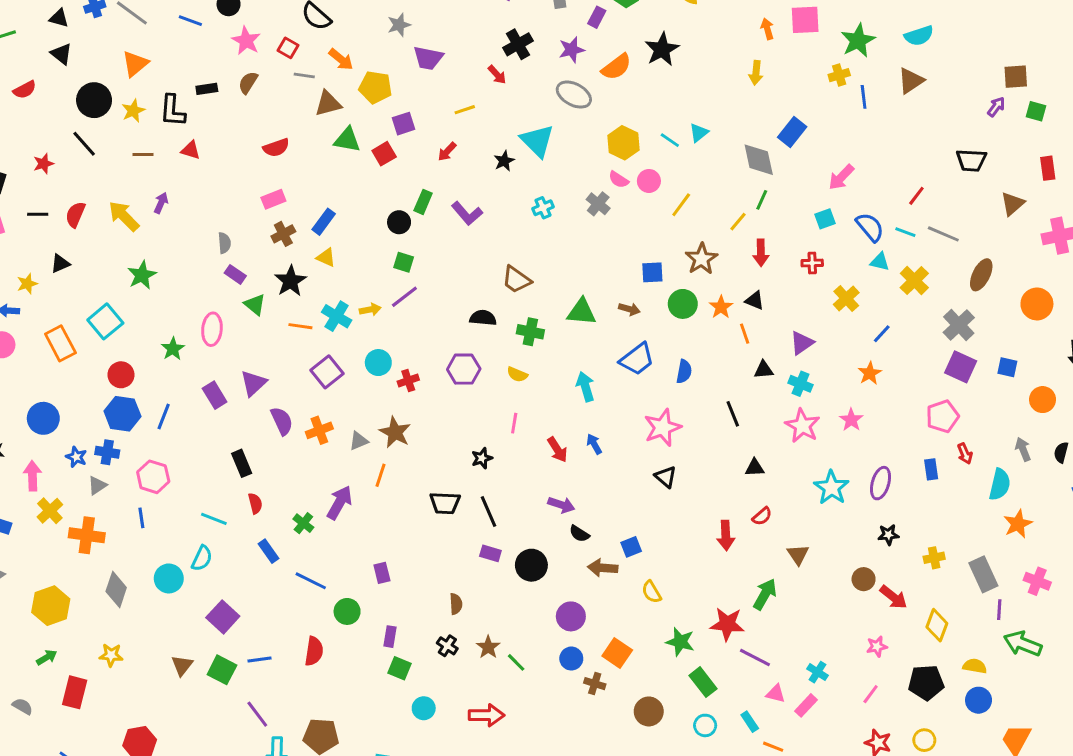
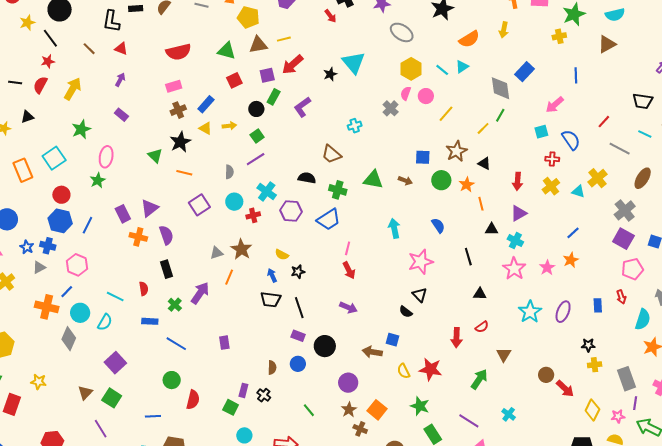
orange semicircle: (616, 67) -> (469, 39), moved
gray ellipse: (574, 95) -> (402, 32), moved
blue line: (864, 97) -> (576, 75), moved
brown triangle: (328, 103) -> (258, 45), moved
yellow line: (465, 110) -> (284, 39), moved
yellow star: (133, 111) -> (27, 23), moved
purple square: (404, 124) -> (267, 75), moved
red semicircle: (276, 148) -> (178, 52), size x1.4
red arrow: (447, 152) -> (293, 65), size x1.6
brown line: (143, 154) -> (89, 49), turned 40
red square: (384, 154) -> (234, 80), moved
red star: (43, 164) -> (48, 61), moved
pink semicircle: (619, 180) -> (406, 93), turned 72
purple arrow: (161, 203) -> (120, 80), moved
cyan cross: (543, 208) -> (355, 126), moved
purple L-shape: (467, 213) -> (302, 107), turned 90
yellow arrow: (124, 216) -> (73, 89), turned 70
cyan line: (905, 232) -> (645, 134), moved
gray semicircle: (224, 243) -> (229, 172), moved
red arrow: (761, 253) -> (518, 181), moved
green square: (404, 262) -> (257, 136), turned 32
cyan triangle: (880, 262) -> (578, 191), moved
red cross: (812, 263) -> (552, 159), moved
purple rectangle: (235, 274) -> (121, 115), moved
black triangle: (755, 300) -> (484, 163), moved
yellow arrow: (370, 310) -> (229, 126), moved
cyan cross: (337, 316) -> (267, 191), moved
pink ellipse: (212, 329) -> (106, 157), moved
blue line: (882, 334) -> (573, 233), moved
blue trapezoid: (637, 359) -> (329, 220), moved
blue semicircle: (684, 372) -> (438, 225), turned -49
orange star: (870, 373) -> (571, 260), moved
yellow semicircle: (517, 374) -> (282, 255), moved
cyan arrow: (585, 387) -> (394, 228), moved
pink pentagon: (943, 416) -> (632, 269), moved
pink line: (514, 423) -> (348, 248), moved
orange cross: (319, 430) -> (138, 237), moved, turned 30
blue arrow: (594, 444) -> (272, 275), moved
black rectangle: (242, 463) -> (166, 269), moved
blue line: (141, 518) -> (67, 292), turned 48
black semicircle: (579, 534) -> (406, 312), moved
orange cross: (87, 535) -> (47, 307), moved
black star: (888, 535) -> (588, 345), moved
blue square: (631, 547) -> (393, 340), turned 32
blue rectangle: (269, 551) -> (150, 321), turned -56
cyan circle: (169, 578) -> (80, 313), moved
gray diamond: (116, 590) -> (69, 339), moved
green circle: (347, 611) -> (172, 380), moved
red star: (727, 624) -> (430, 369), moved
purple rectangle: (390, 637) -> (243, 390), moved
pink star: (877, 646) -> (618, 416), moved
brown star: (488, 647) -> (349, 410), moved
red semicircle: (314, 651) -> (193, 400), moved
blue circle: (571, 659) -> (298, 364), moved
blue line: (260, 660) -> (153, 416), moved
cyan cross: (817, 672) -> (509, 414), moved
purple line: (257, 714) -> (101, 429), moved

